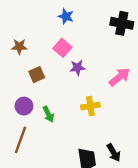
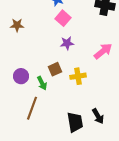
pink square: (62, 48) -> (63, 18), moved
brown square: (37, 75) -> (55, 69), moved
brown line: (20, 140) -> (32, 108), moved

